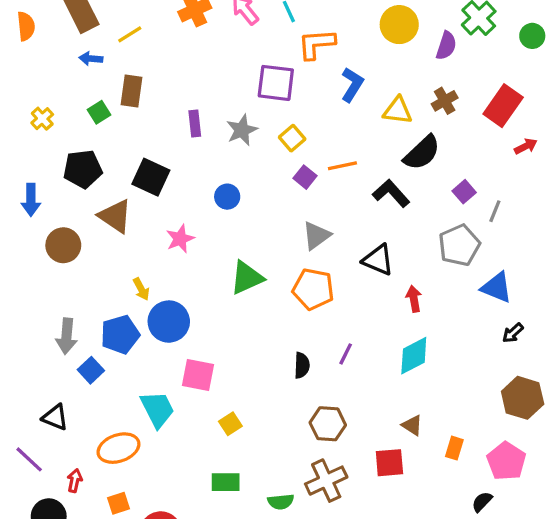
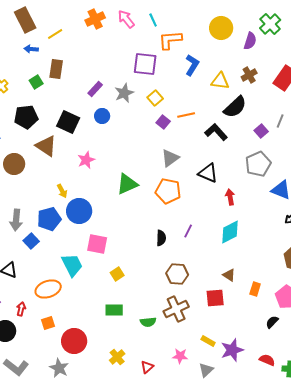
purple rectangle: (195, 124) -> (95, 89), turned 49
blue circle: (227, 197) -> (102, 116), moved
gray line: (495, 211) -> (280, 121), moved

